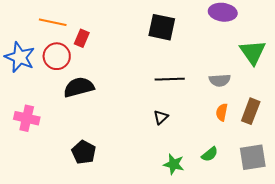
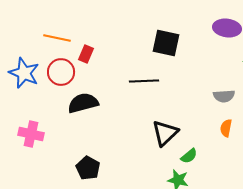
black line: (170, 79) -> (144, 81), moved
black triangle: (161, 117) -> (165, 133), size x1.8
green semicircle: (210, 154) -> (189, 156), moved

